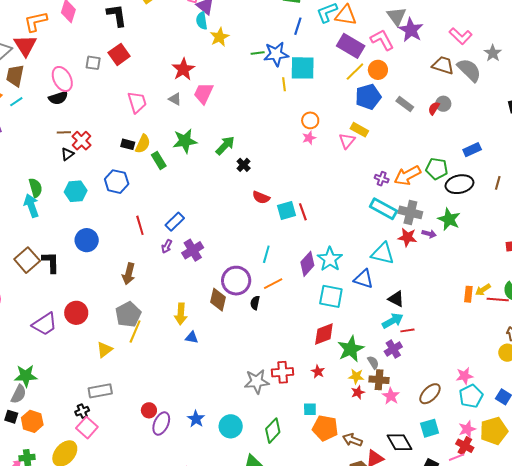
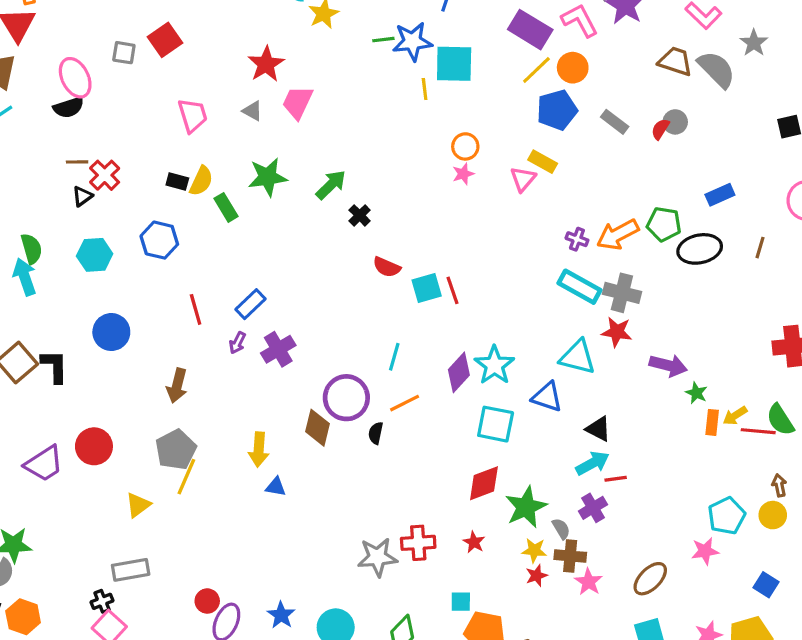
green star: (449, 219) -> (696, 393), moved, size x0.6
purple arrow: (429, 234) -> (668, 365), moved, size x1.6
cyan pentagon: (471, 396) -> (727, 516), moved

